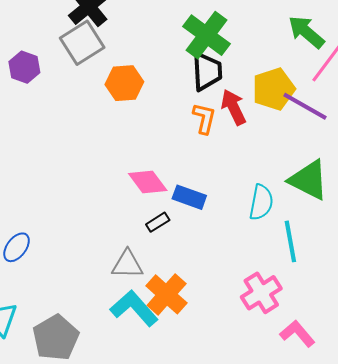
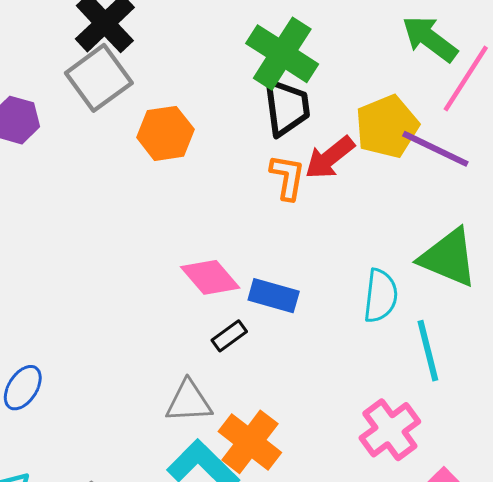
red arrow: (234, 107) -> (330, 158), turned -99

